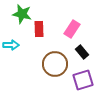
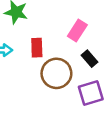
red rectangle: (39, 29) -> (37, 48), moved

